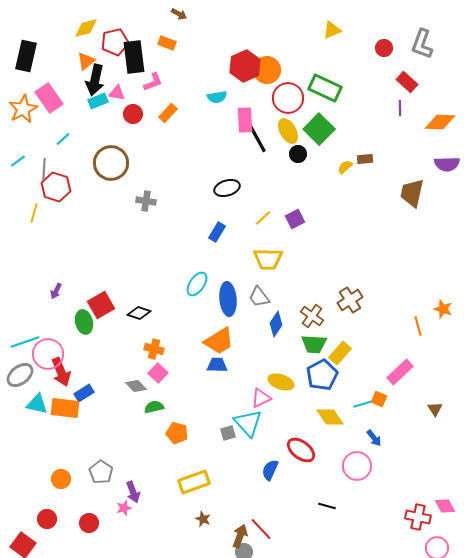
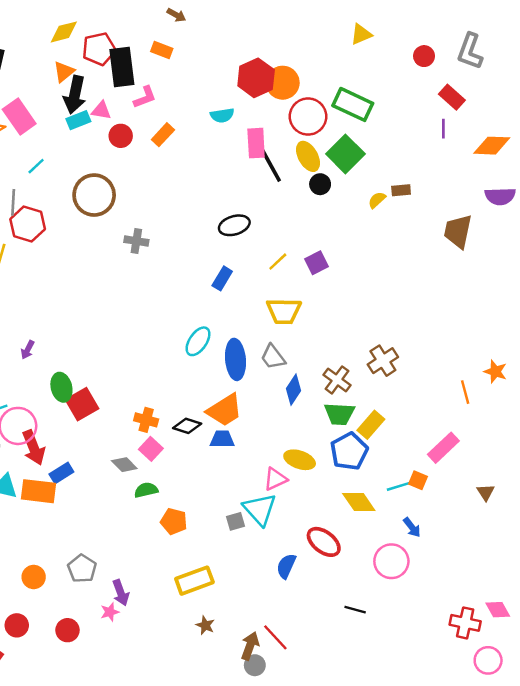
red square: (101, 305) -> (82, 404), moved
black diamond: (139, 313) -> (187, 426), moved

